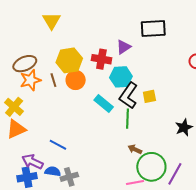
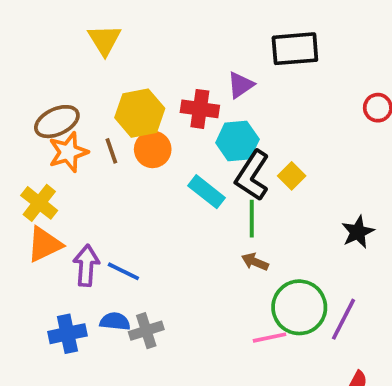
yellow square: (149, 96) -> (292, 176), turned -32
brown arrow: (135, 149) -> (255, 262), moved
purple arrow: (32, 162) -> (86, 265), moved, turned 70

